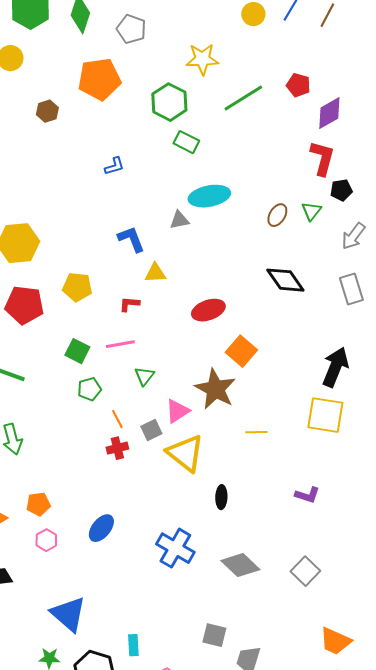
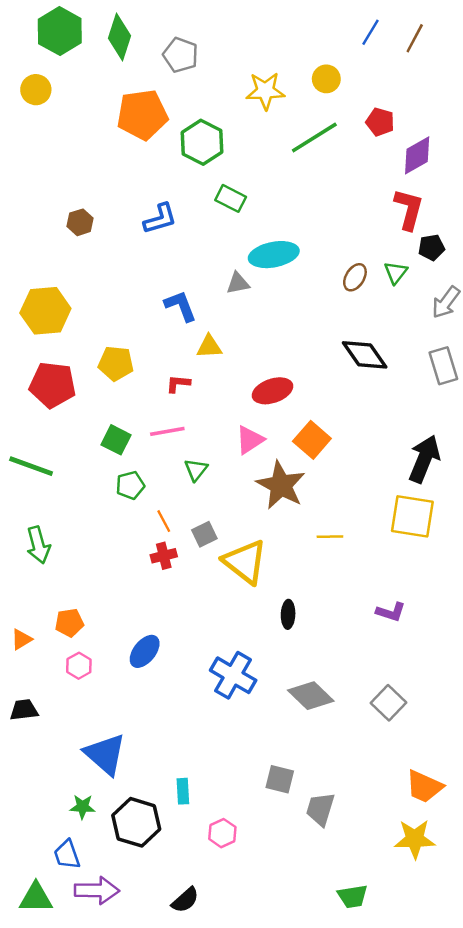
yellow circle: (253, 14) -> (326, 79), moved
green hexagon: (169, 102) -> (202, 142), moved
brown hexagon: (47, 111) -> (80, 222), moved
green rectangle: (186, 142) -> (231, 198), moved
blue L-shape: (114, 166) -> (160, 219), size x1.4
pink triangle: (177, 411) -> (250, 440), moved

